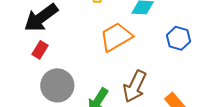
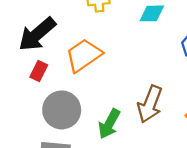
orange trapezoid: (116, 37) -> (84, 55), moved

